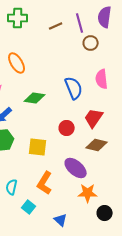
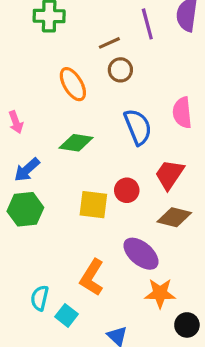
brown line: (56, 26) -> (109, 43), moved
brown circle: (91, 43) -> (120, 70), moved
orange ellipse: (17, 63) -> (73, 84), moved
yellow square: (38, 147) -> (93, 205), moved
cyan semicircle: (12, 187) -> (40, 298), moved

